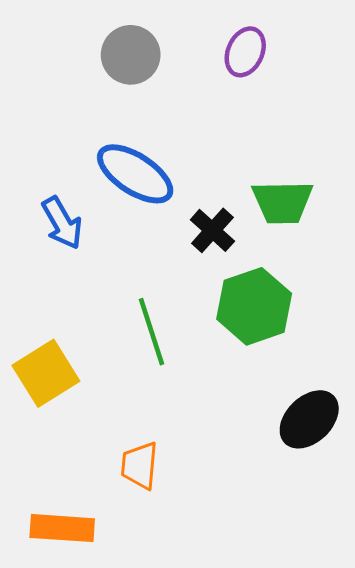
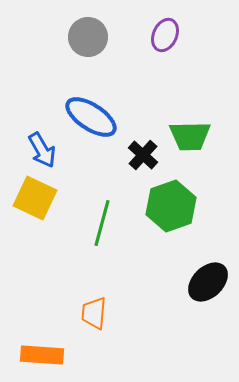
green line: (151, 332) -> (102, 223), turned 33
yellow square: (46, 373) -> (35, 198), moved, turned -33

